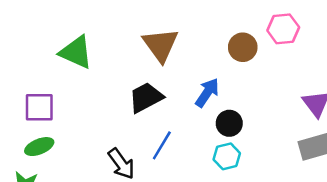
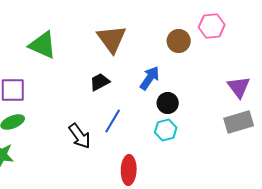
black trapezoid: (146, 98) -> (100, 82), size x0.7

